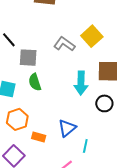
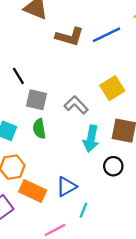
gray L-shape: (64, 44) -> (76, 105), moved
orange rectangle: (39, 137) -> (33, 191), size x1.6

